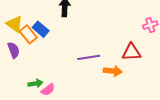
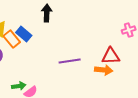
orange arrow: (113, 71) -> (104, 70), moved

